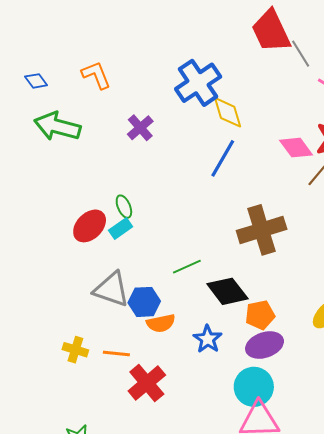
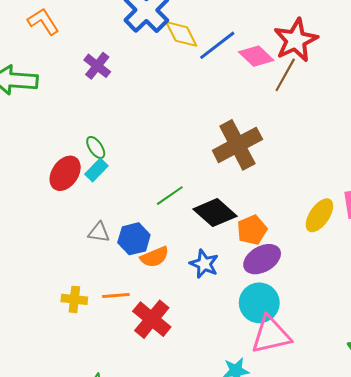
blue line: (223, 158) -> (217, 45), moved, turned 33
gray triangle: (111, 289) -> (99, 232), size x0.6

